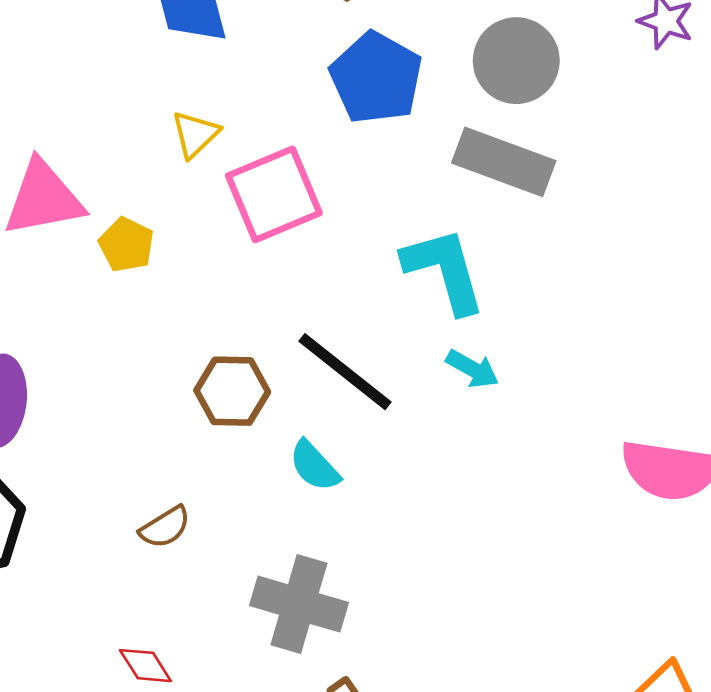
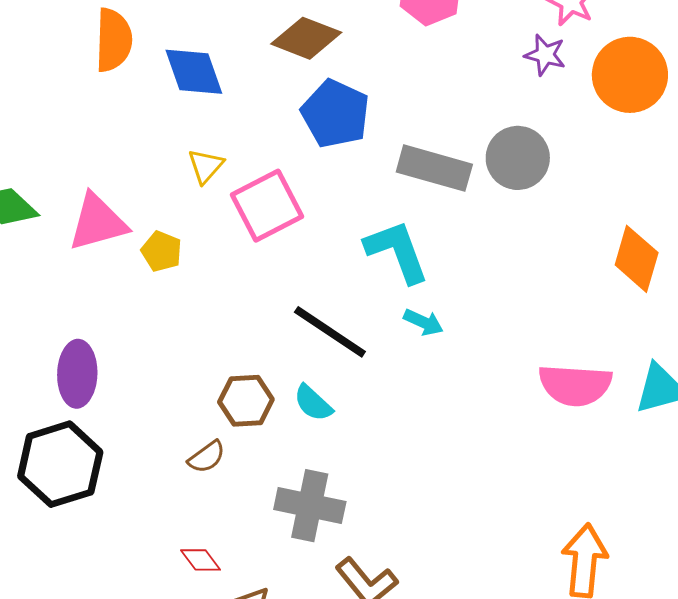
gray circle: (516, 61) -> (518, 158), moved
brown hexagon: (232, 391) -> (246, 401), moved

